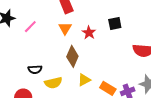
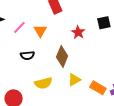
orange triangle: (65, 28) -> (40, 31), moved
black semicircle: (35, 69) -> (27, 55), moved

